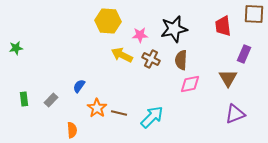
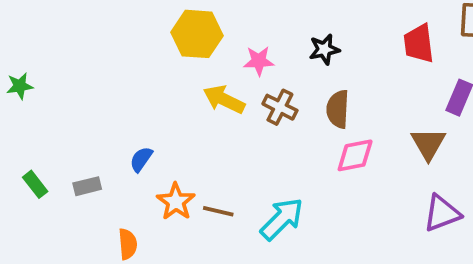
black star: (174, 29) -> (324, 49), size x0.6
green rectangle: (24, 99) -> (35, 184), turned -32
gray rectangle: (51, 100) -> (87, 186), turned 32

